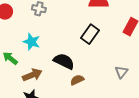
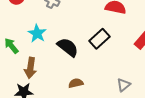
black semicircle: (64, 61) -> (68, 47), moved
brown arrow: (32, 75) -> (30, 68), turned 108

